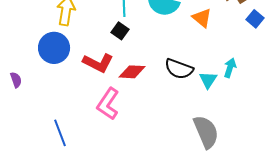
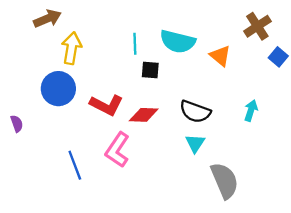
black square: (120, 31) -> (150, 70), moved, turned -30
cyan triangle: (208, 80) -> (195, 143), moved
blue line: (60, 133) -> (75, 165), moved

